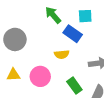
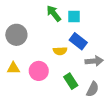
cyan square: (85, 16) -> (74, 17), moved
blue rectangle: (73, 34) -> (78, 41), moved

